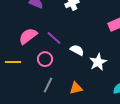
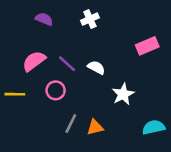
white semicircle: (77, 50) -> (96, 67), moved
gray line: (48, 85) -> (71, 123), moved

